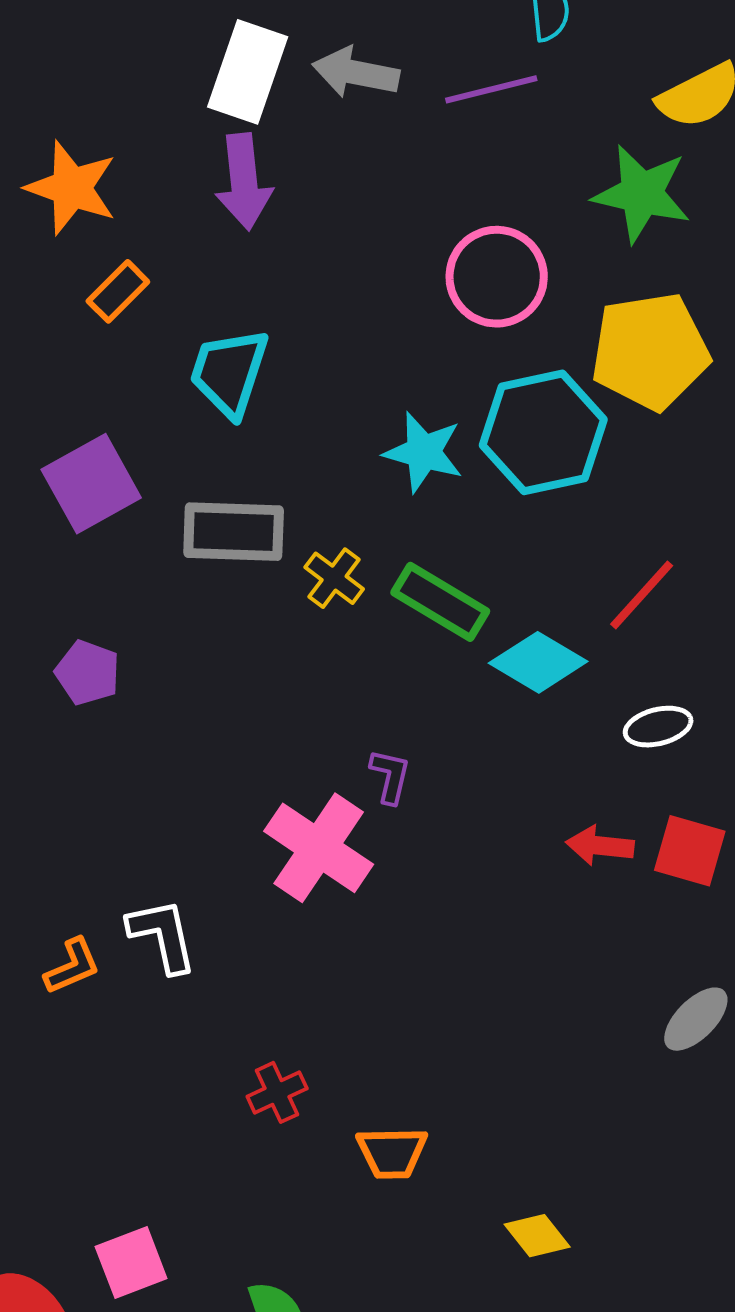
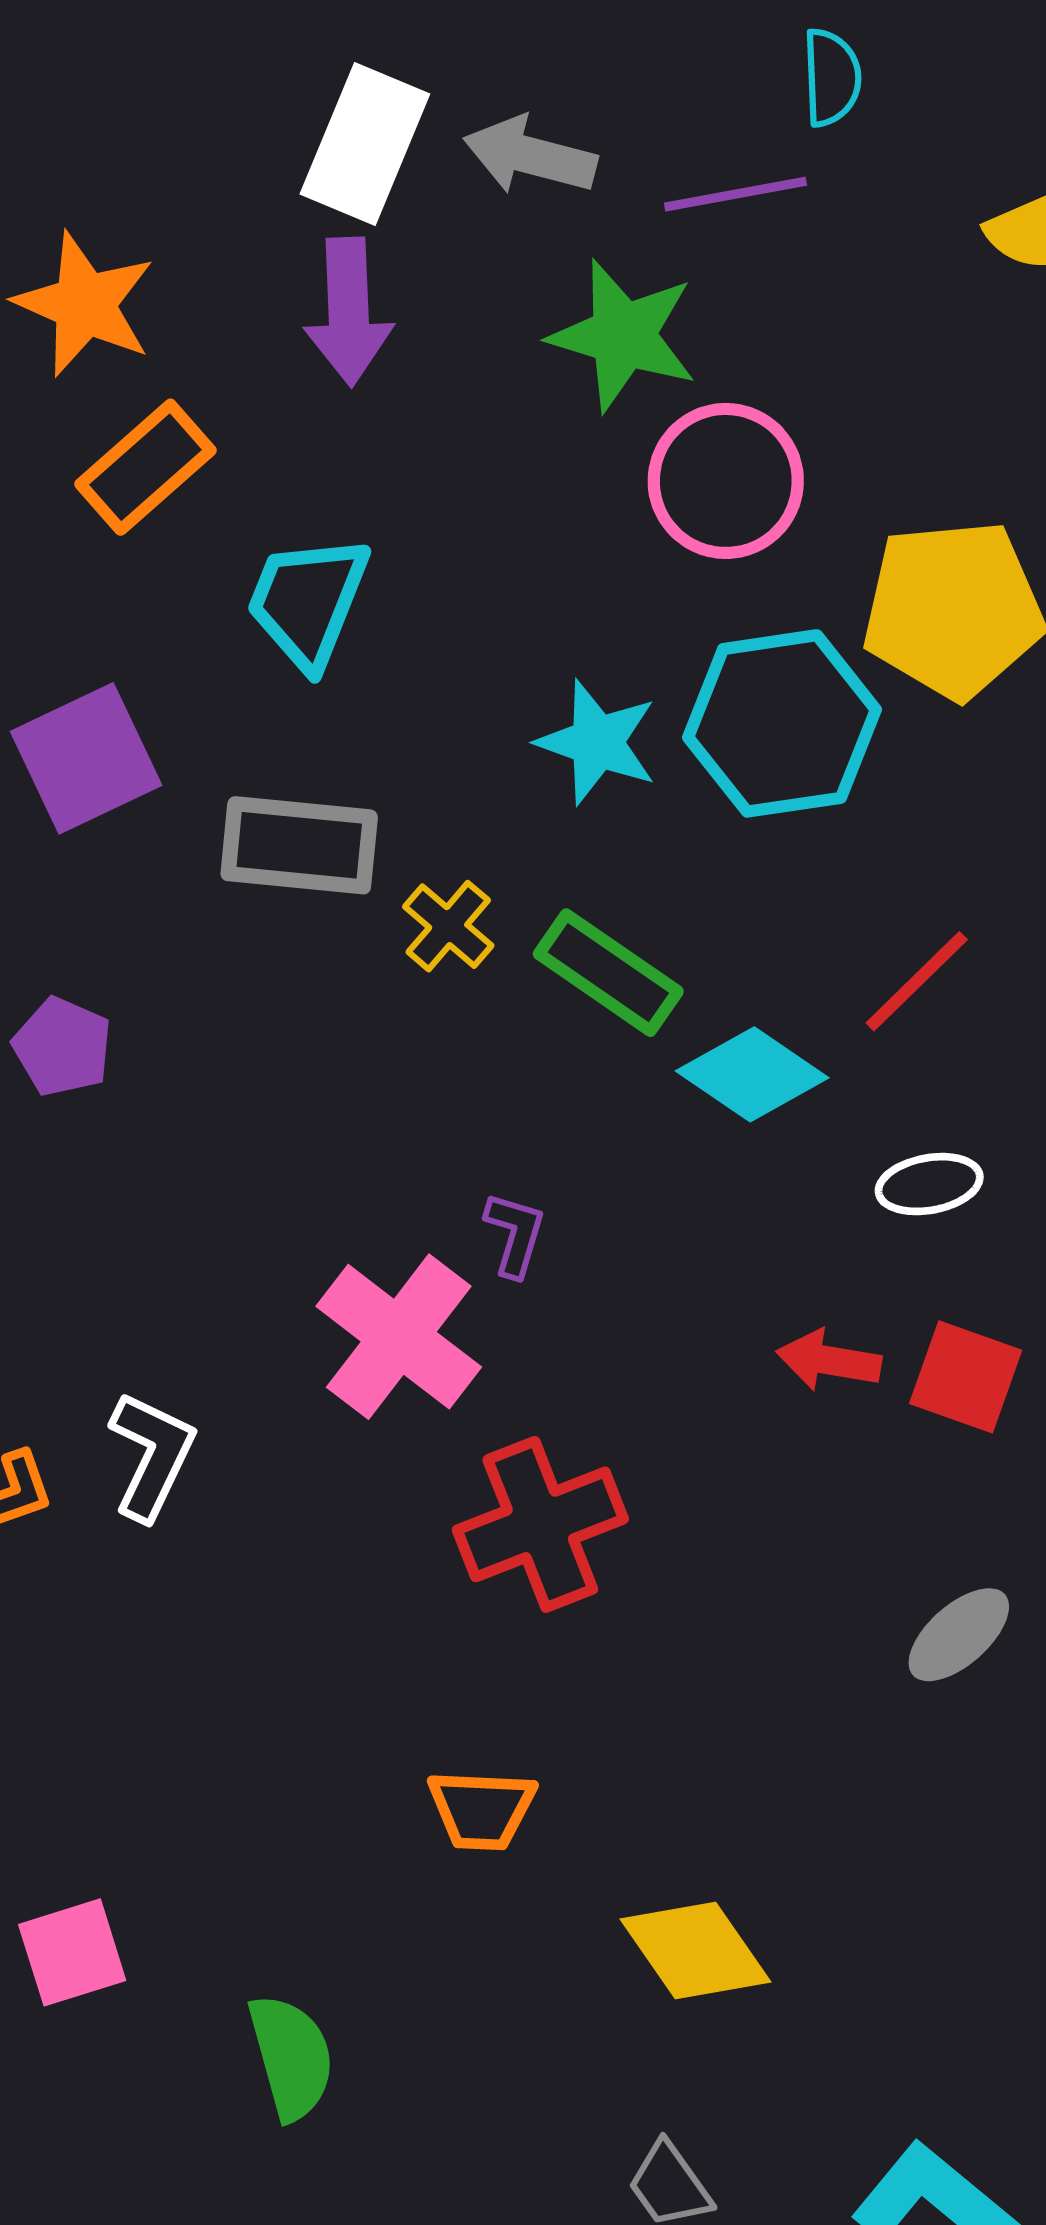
green star: (642, 194) -> (623, 335), moved
orange rectangle: (118, 291) -> (146, 467), size x1.4
white L-shape: (162, 935) -> (152, 1456), turned 34
red cross: (277, 1092) -> (540, 1524), moved, size x1.8
yellow diamond: (537, 1236) -> (696, 1950), size x1.5

